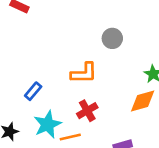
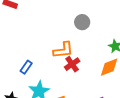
red cross: (87, 111) -> (72, 64), moved

